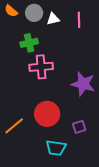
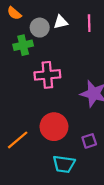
gray circle: (34, 13) -> (40, 28), moved
green cross: (29, 43) -> (23, 45), moved

